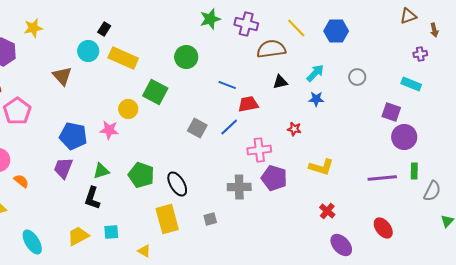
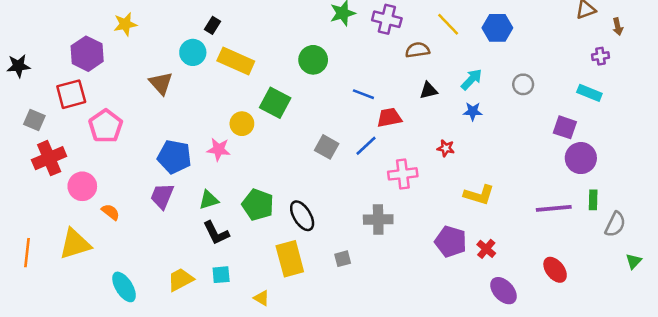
brown semicircle: (271, 49) -> (418, 50), size x0.7
purple pentagon: (274, 178) -> (451, 242), moved
black L-shape: (92, 198) -> (216, 233), moved, turned -45

